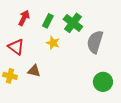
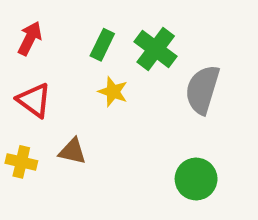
red arrow: (24, 18) -> (30, 38), moved
green circle: (103, 82) -> (196, 179), moved

